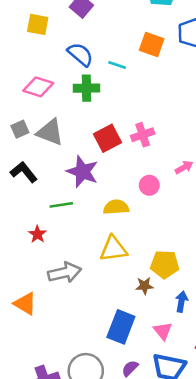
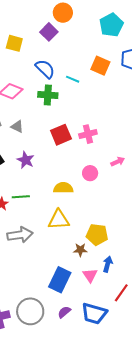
gray triangle: (50, 132) -> (17, 127), size x0.6
purple star: (82, 172) -> (26, 160), moved, size x0.7
green line: (61, 205) -> (21, 197), moved
pink triangle: (163, 331) -> (90, 275), moved

